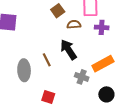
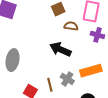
black arrow: (68, 50) -> (60, 49), turned -45
brown line: (47, 60) -> (50, 85), moved

